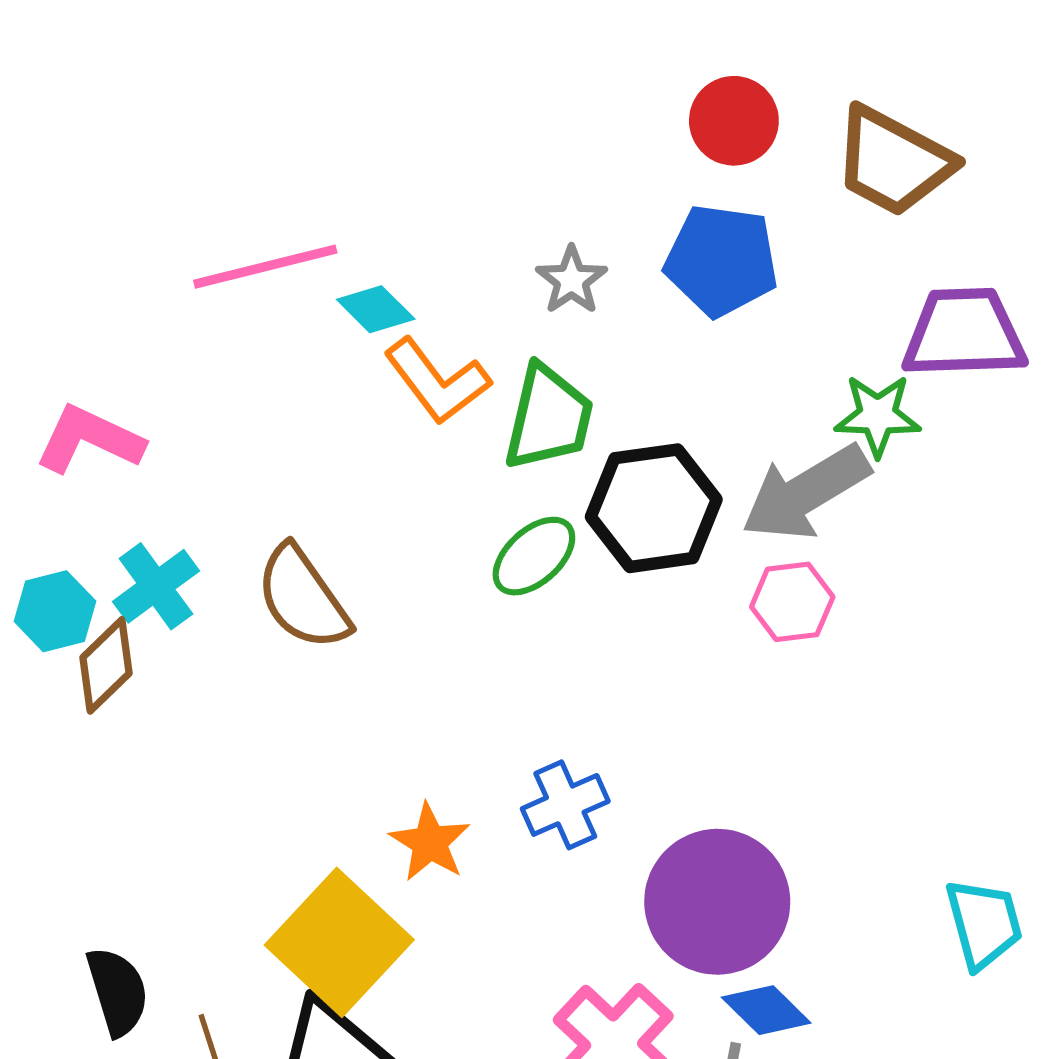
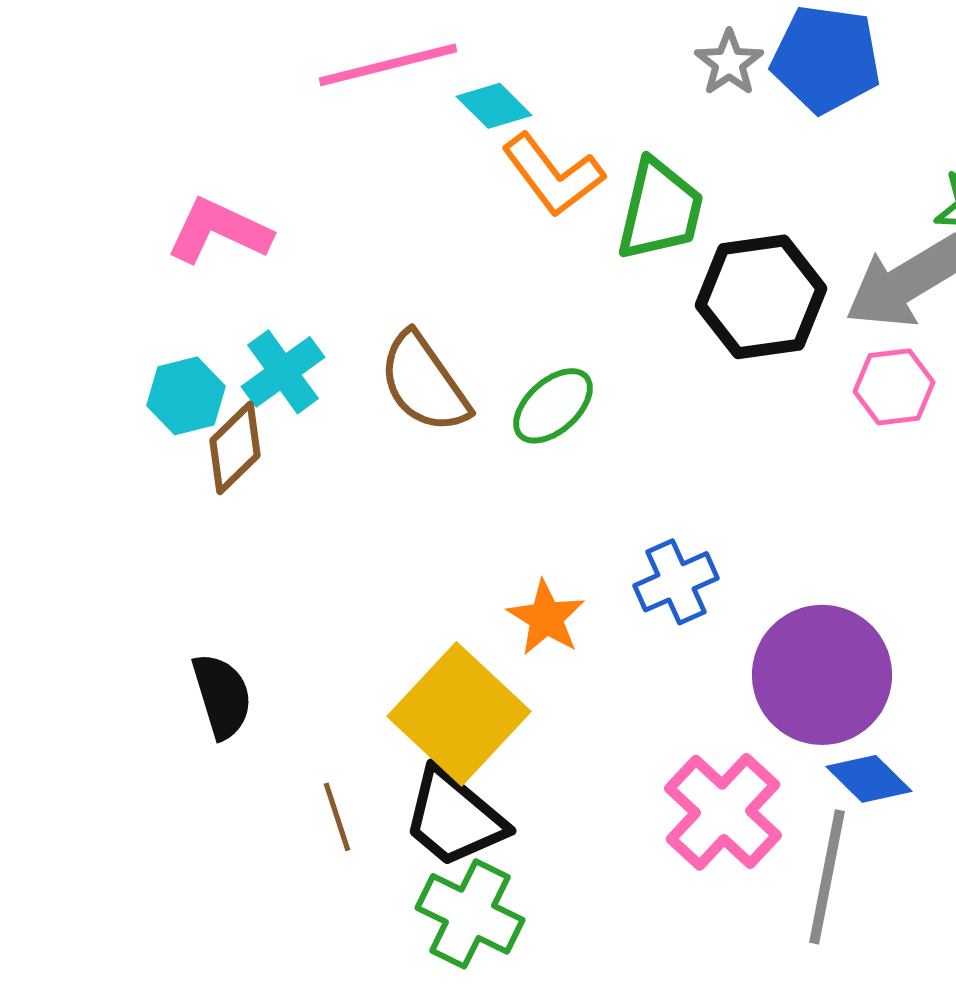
gray star: (571, 280) -> (729, 63), moved
green ellipse: (534, 556) -> (553, 406), moved
black semicircle: (117, 991) -> (222, 696), moved

